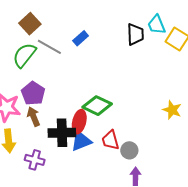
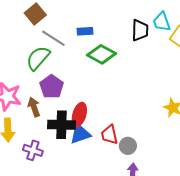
blue rectangle: (81, 38) -> (85, 31), turned 35
green semicircle: (24, 55) -> (38, 58), moved
purple pentagon: (33, 93) -> (52, 87), moved
green diamond: (97, 106) -> (101, 54), moved

